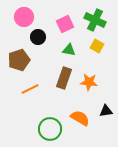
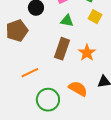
orange star: (89, 82) -> (87, 53), turned 30
orange line: (30, 89) -> (30, 73), moved

